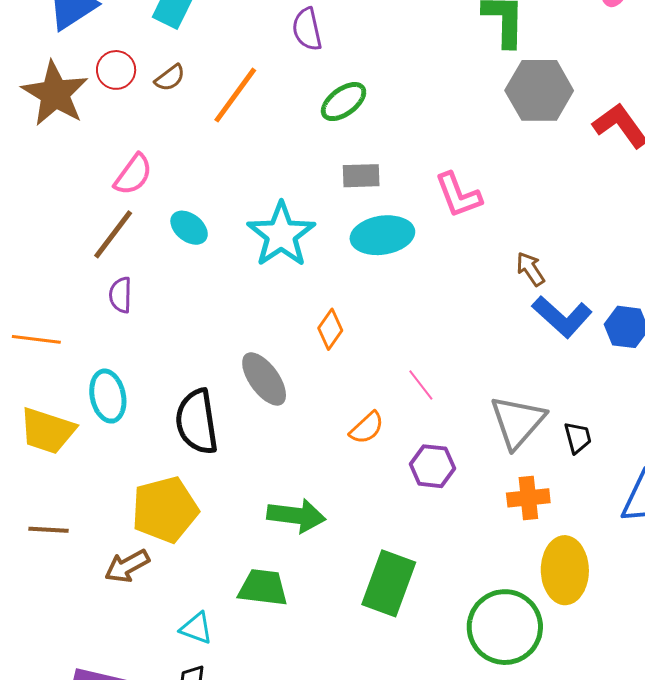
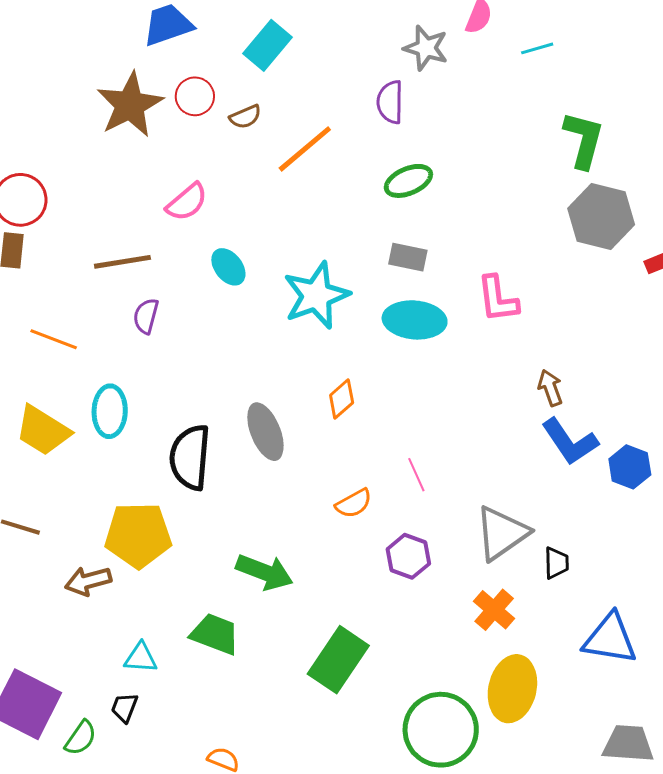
brown line: (113, 234) -> (122, 262), moved, turned 30
orange cross: (528, 498) -> (494, 610), turned 33
cyan triangle: (196, 628) -> (141, 658), turned -30

